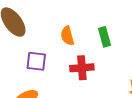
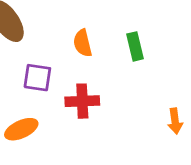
red cross: (82, 68) -> (82, 101), moved

